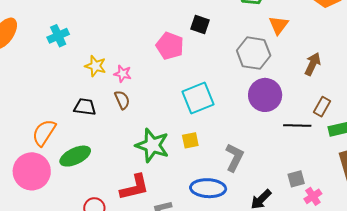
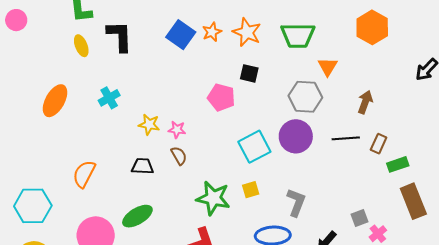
purple circle: (265, 95) -> (296, 136), moved
black line: (297, 126) -> (346, 138), moved
orange semicircle: (44, 133) -> (84, 174), moved

